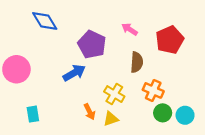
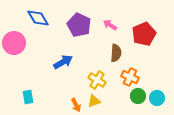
purple pentagon: (92, 45) -> (79, 25), moved
pink circle: (16, 69) -> (14, 43), moved
orange arrow: (90, 112) -> (76, 105), moved

